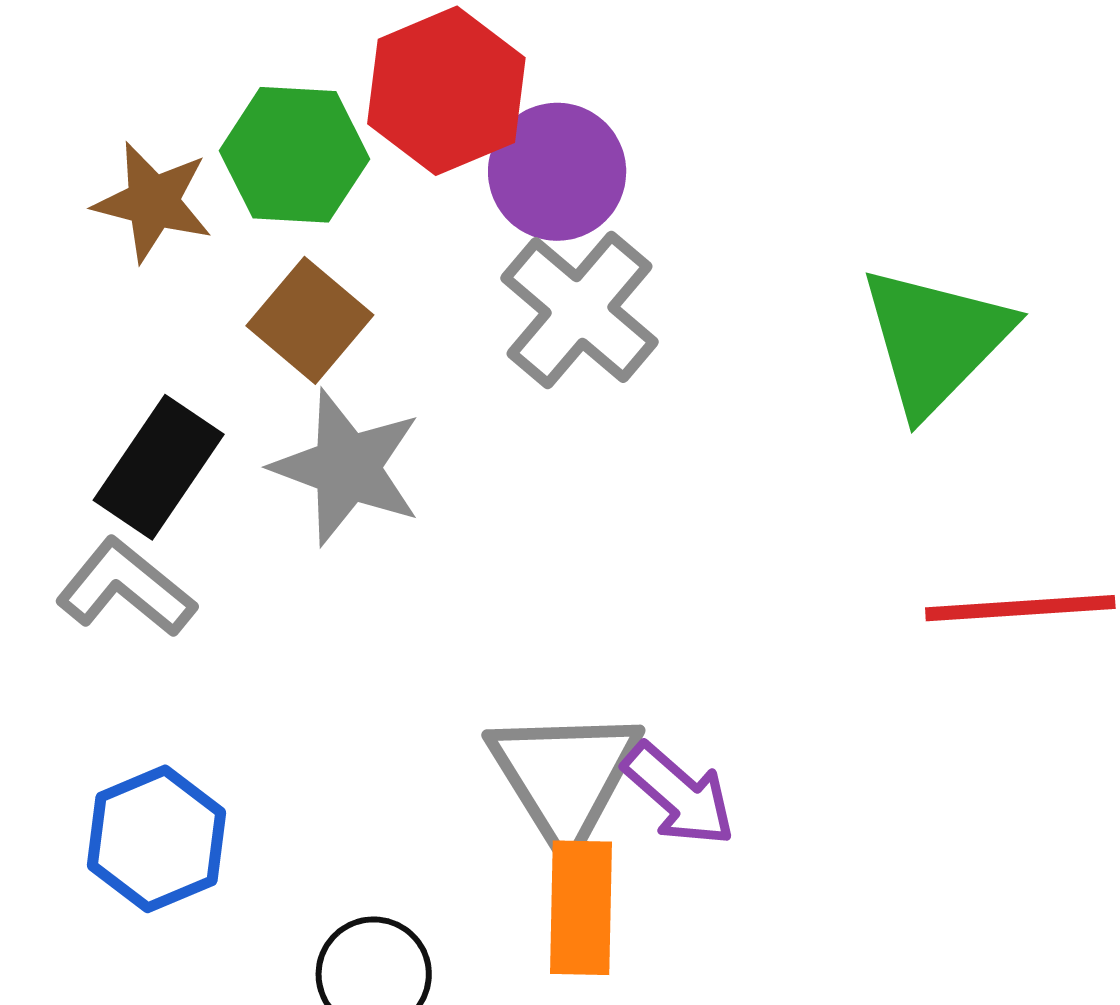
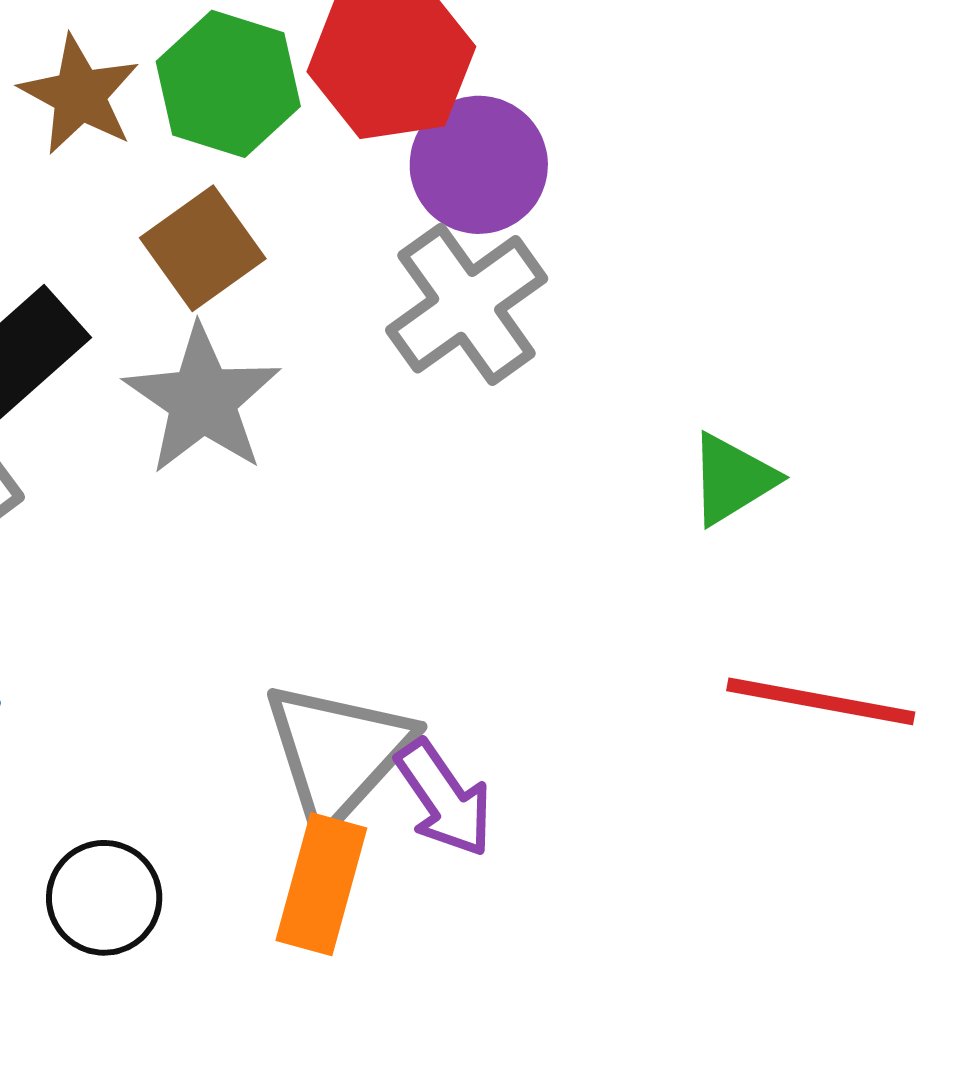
green triangle: (935, 340) -> (732, 479), moved, size x0.6

